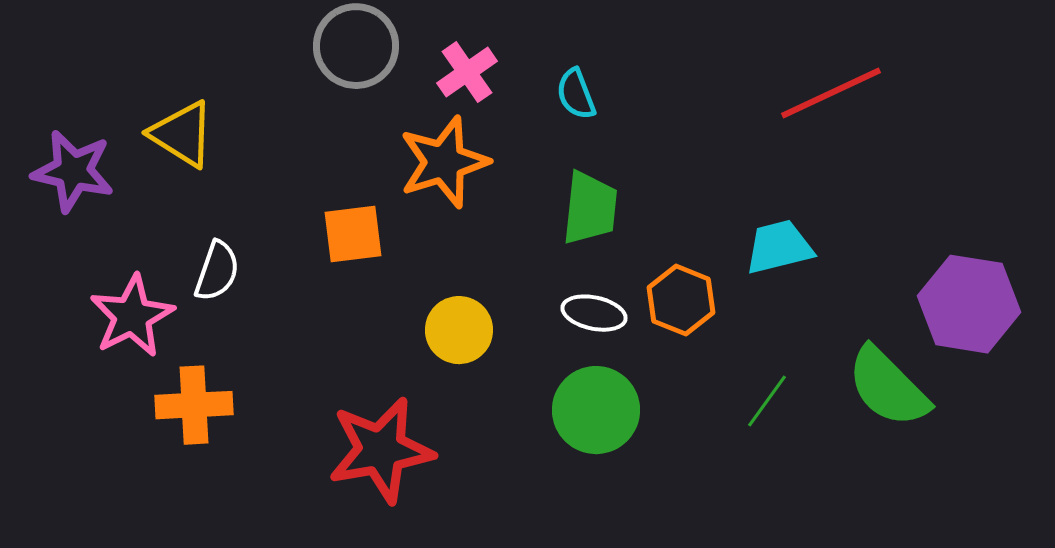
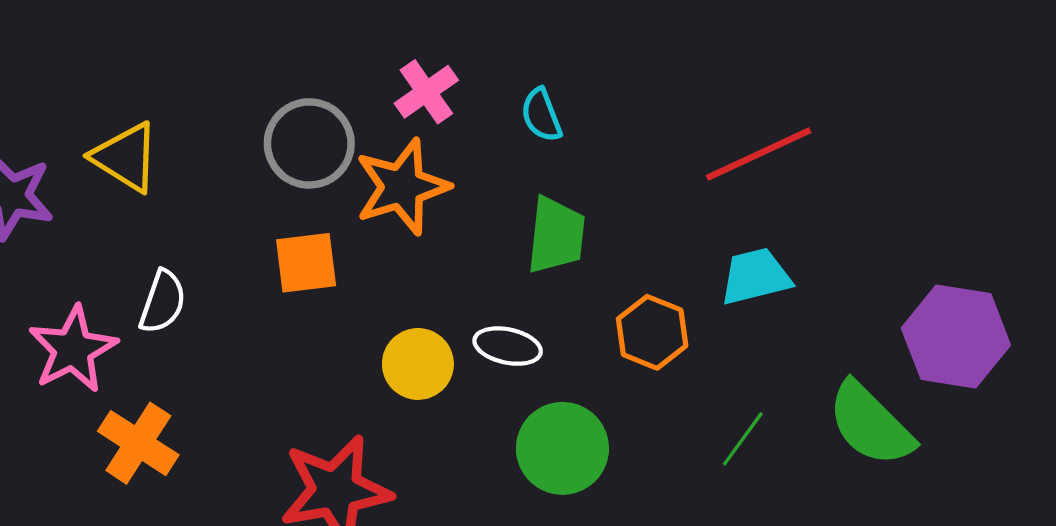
gray circle: (356, 46) -> (309, 143), moved
red line: (831, 93) -> (759, 154), moved
white ellipse: (594, 313) -> (508, 346), moved
orange cross: (194, 405) -> (138, 443), turned 36

